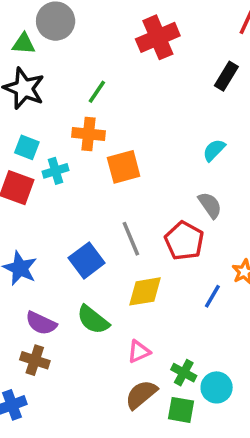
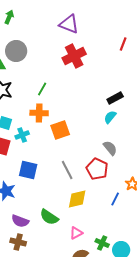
black rectangle: (226, 76) -> (115, 98), moved, turned 35
blue square: (87, 260) -> (28, 170), moved, turned -36

